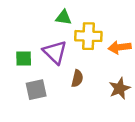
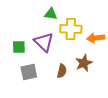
brown semicircle: (77, 78) -> (62, 71), moved
brown star: (120, 88) -> (84, 63), moved

